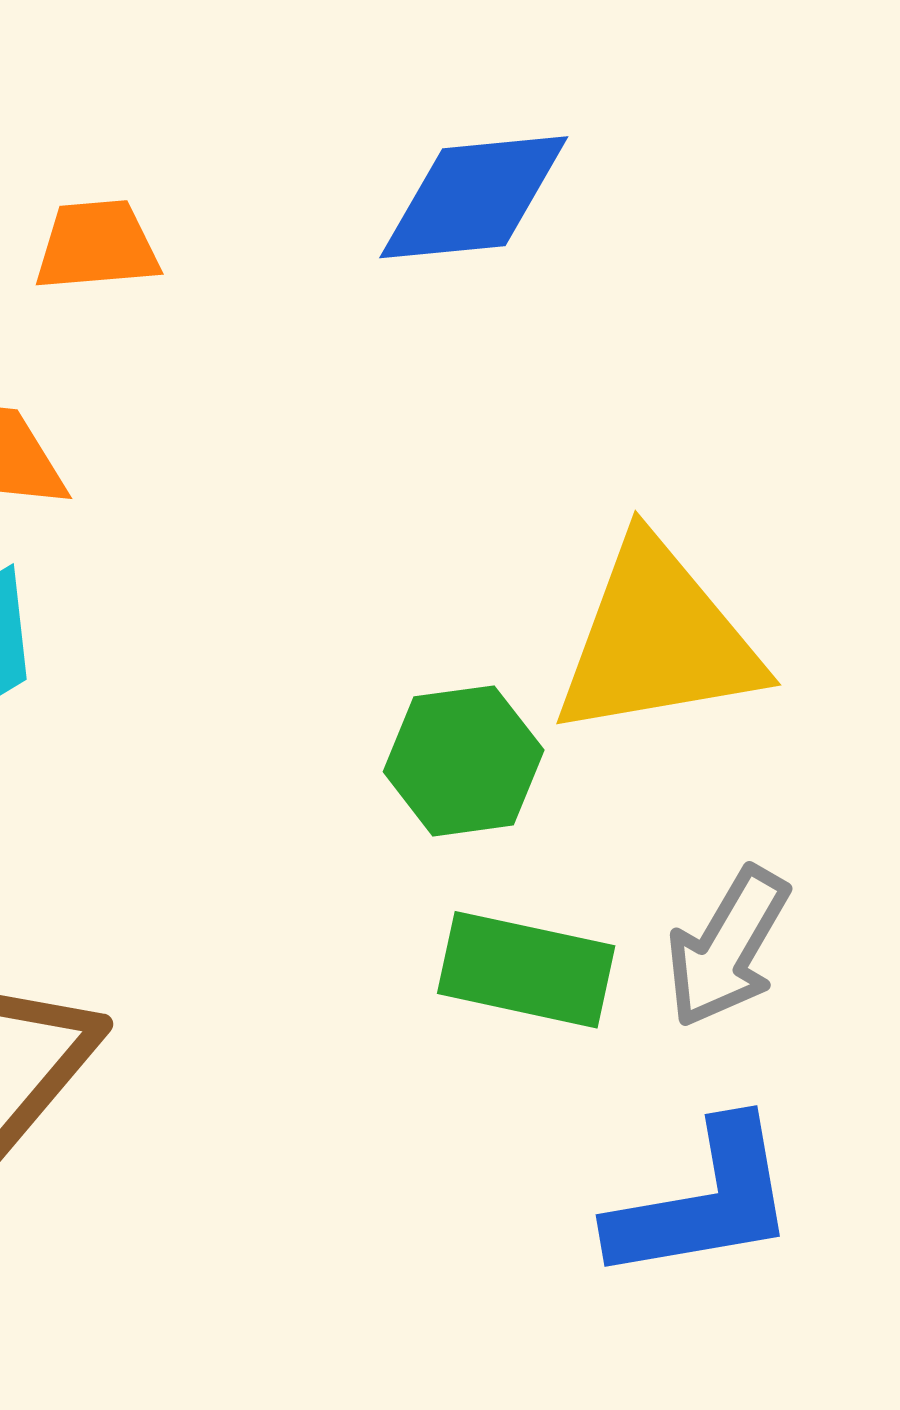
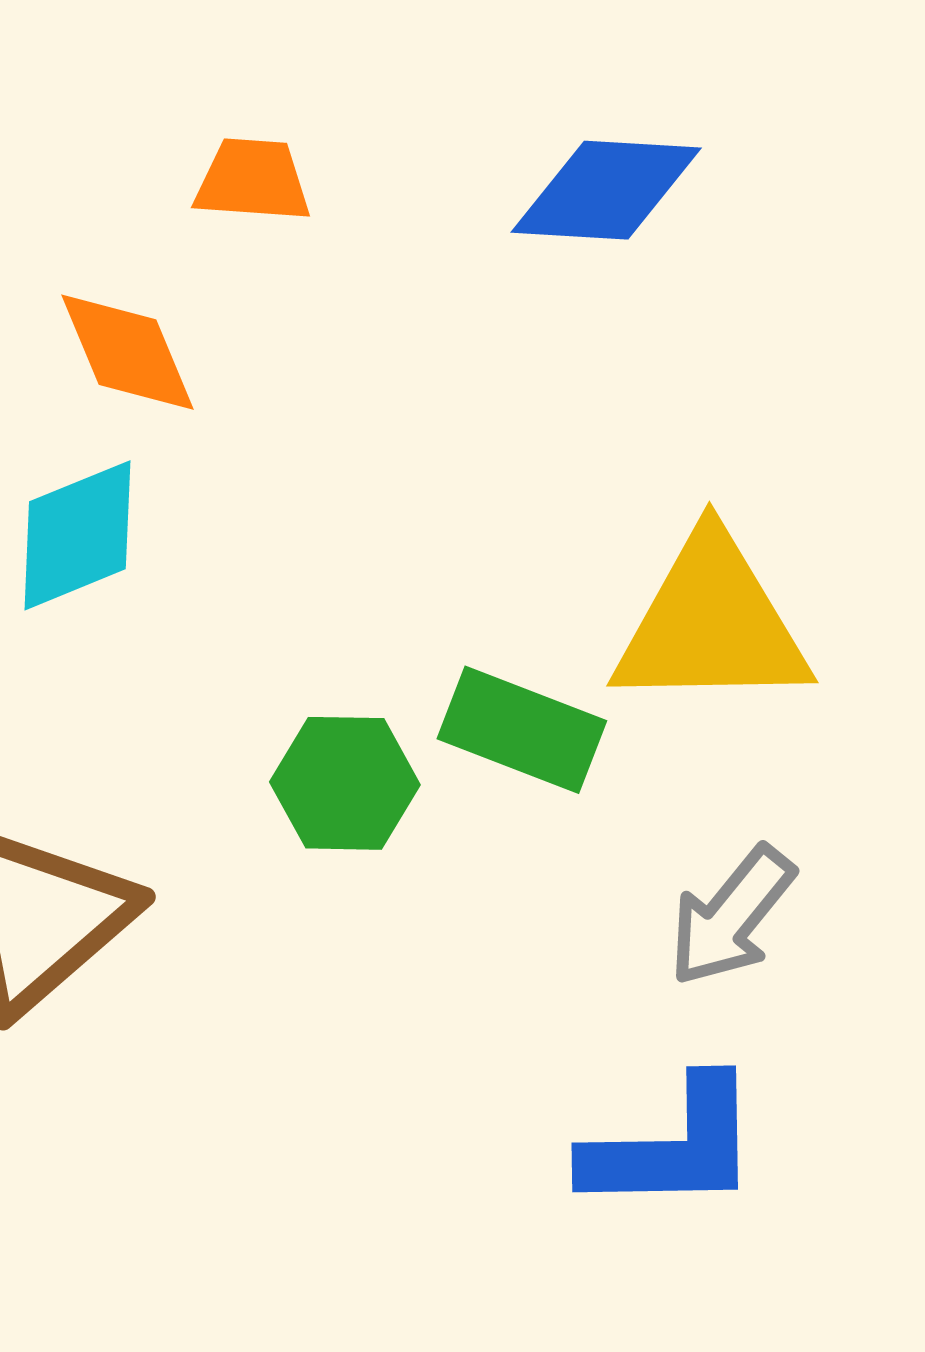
green hexagon: (464, 761) -> (345, 783), moved
green rectangle: (526, 970) -> (522, 730), moved

